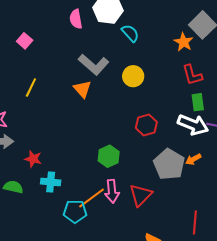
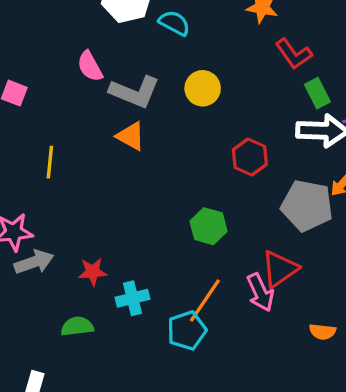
pink semicircle: (76, 19) -> (90, 66), moved
pink arrow: (112, 191) -> (260, 292), moved
red triangle: (141, 195) -> (280, 269), turned 30

